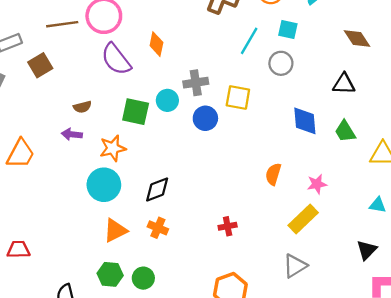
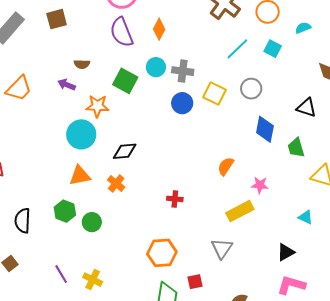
gray circle: (281, 63) -> (251, 89), moved
cyan circle: (167, 100) -> (156, 67), moved
gray triangle: (295, 266) -> (222, 248), turned -40

